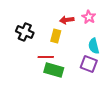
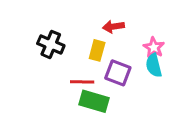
pink star: (89, 17) -> (154, 47), moved
purple square: (89, 64) -> (118, 73), moved

